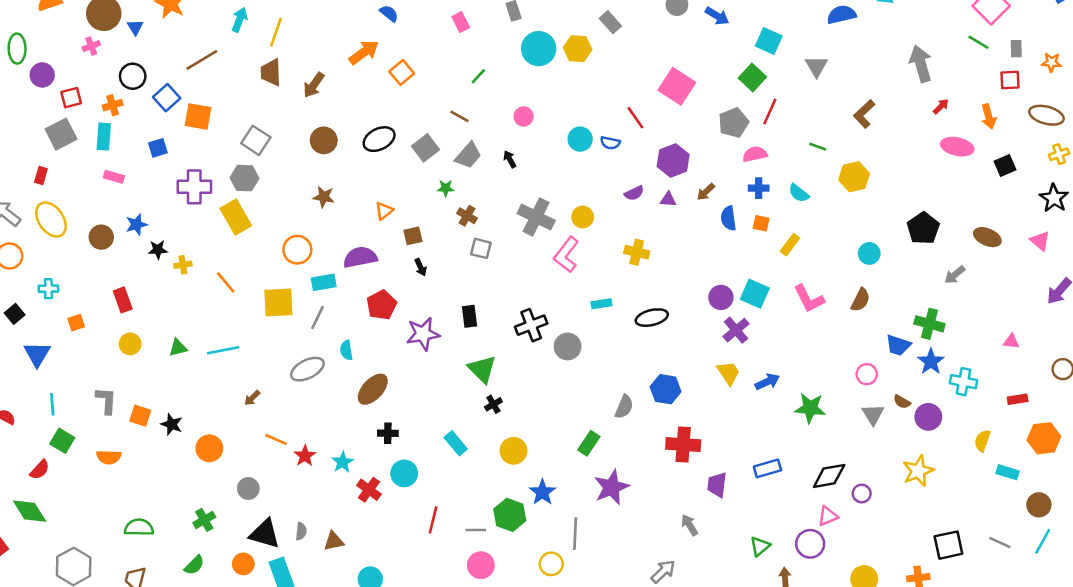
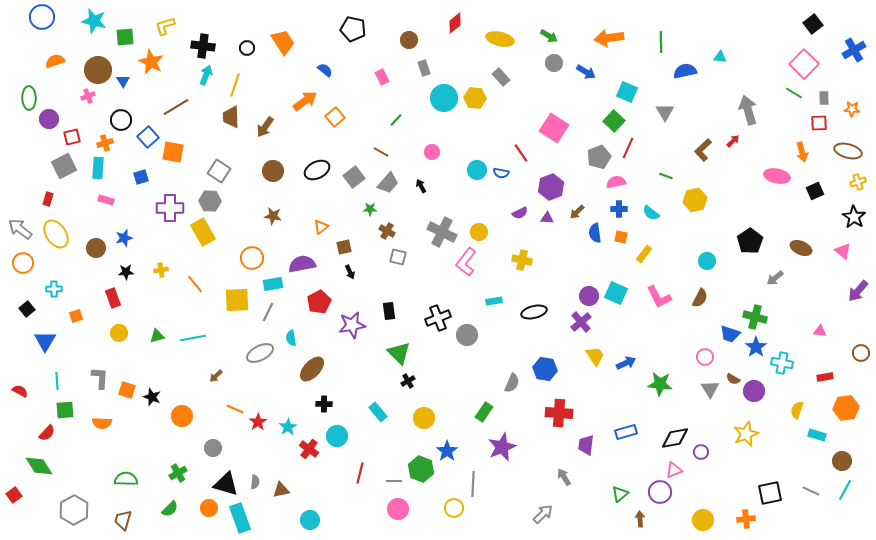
red arrow: (941, 106) -> (733, 141), moved
black star: (158, 250) -> (126, 272), moved
purple cross: (736, 330) -> (581, 322), moved
green square: (62, 441) -> (65, 410), turned -36

